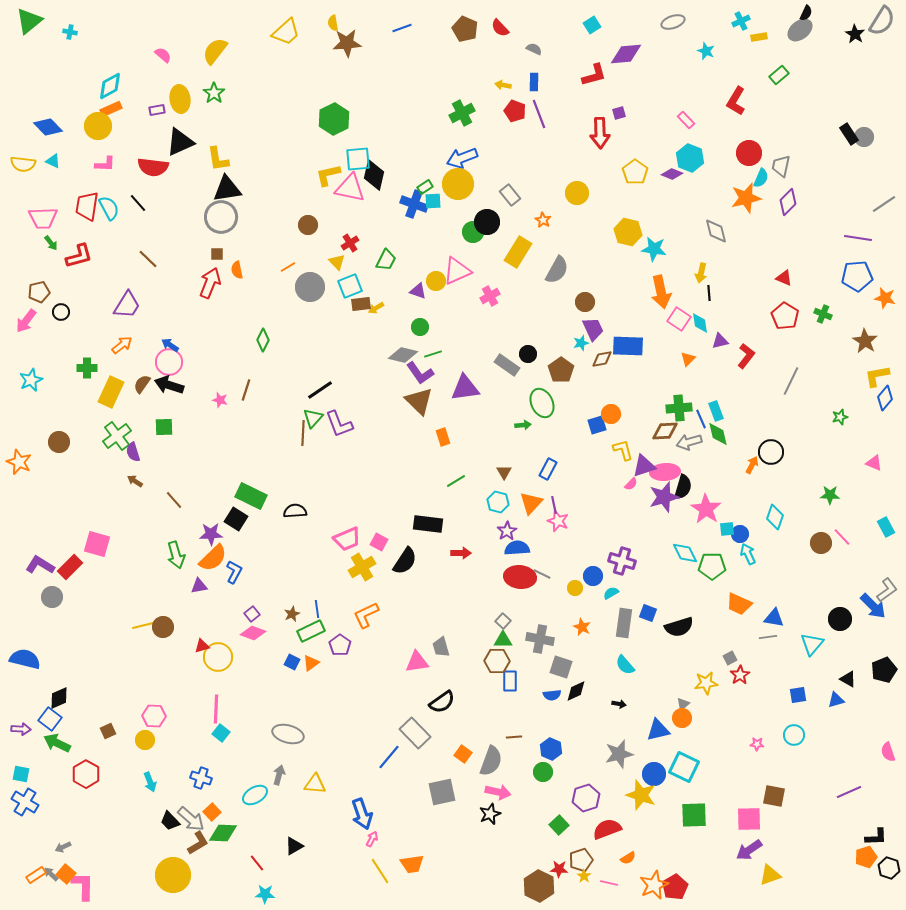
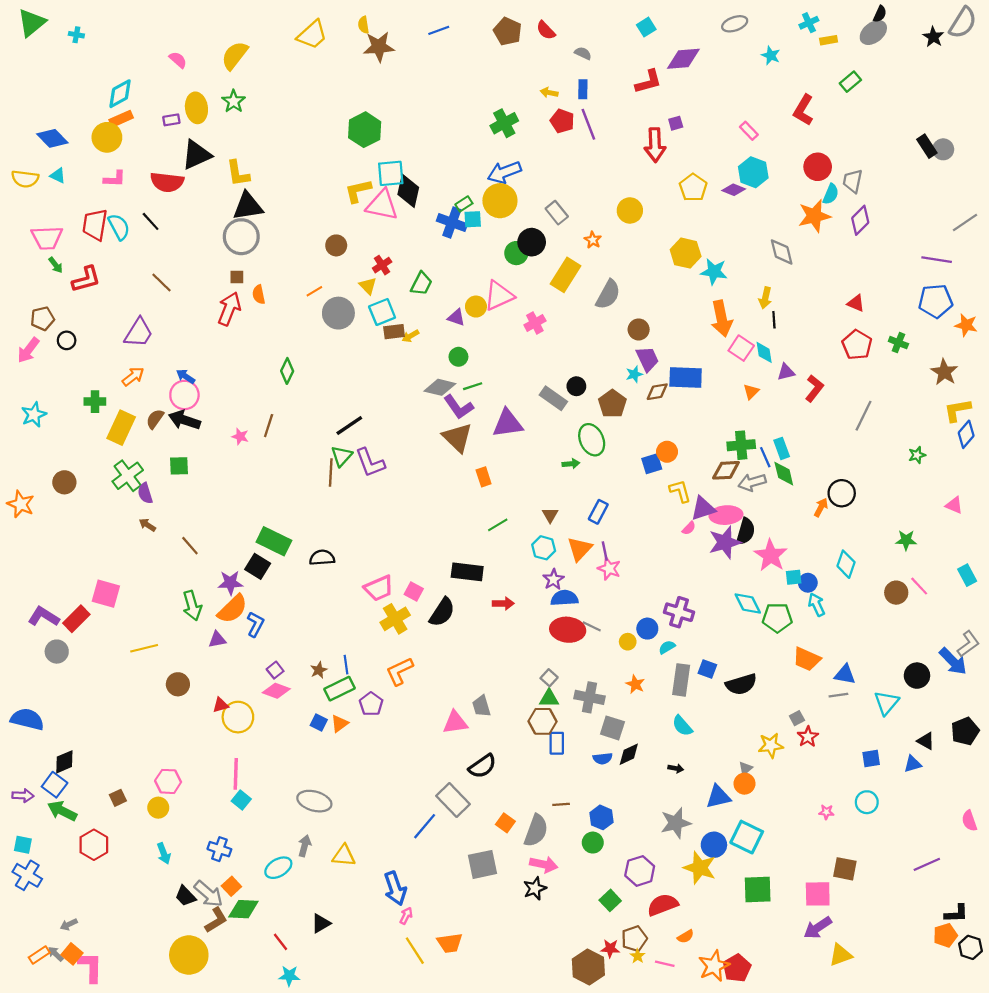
yellow line: (145, 625) -> (144, 648), moved

